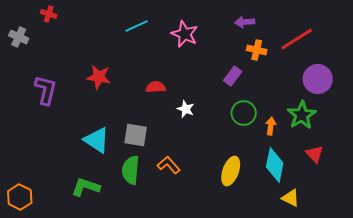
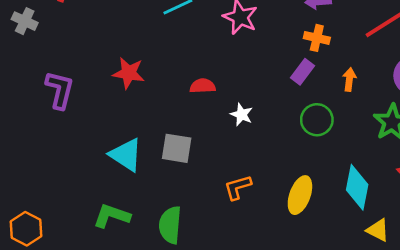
orange cross: (257, 50) -> (317, 38), moved
orange arrow: (271, 126) -> (349, 79), moved
orange L-shape: (169, 165) -> (238, 187), moved, turned -65
green semicircle: (131, 170) -> (170, 225), moved

